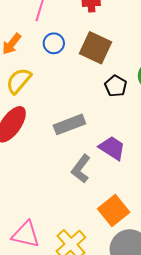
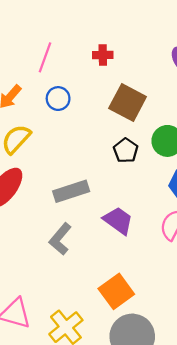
brown square: (96, 48) -> (128, 103), moved
gray L-shape: (81, 169) -> (60, 239), moved

